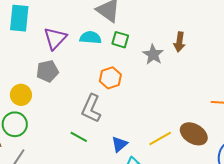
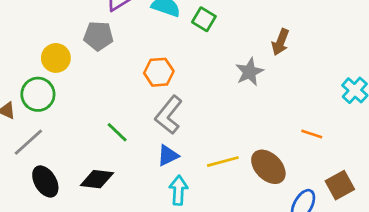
gray star: (153, 54) -> (249, 72), moved
orange hexagon: (110, 78) -> (159, 72), moved
gray L-shape: (91, 108) -> (169, 115), moved

